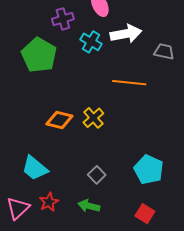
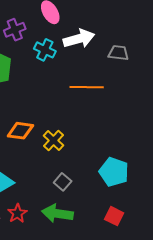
yellow cross: (93, 118) -> (54, 141), moved
green arrow: (89, 206) -> (58, 213), size x1.4

